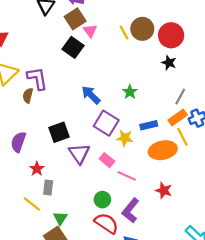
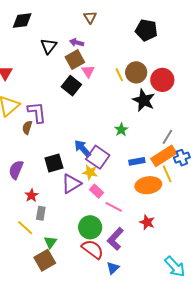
black star: (169, 63) -> (144, 100), moved, size x1.6
blue arrow: (91, 95) -> (83, 148), moved
orange rectangle: (178, 117) -> (164, 156), size x1.4
yellow star: (125, 138) -> (90, 172), moved
purple triangle: (79, 154) -> (71, 184), turned 30
green circle: (102, 200) -> (90, 227), size x1.5

